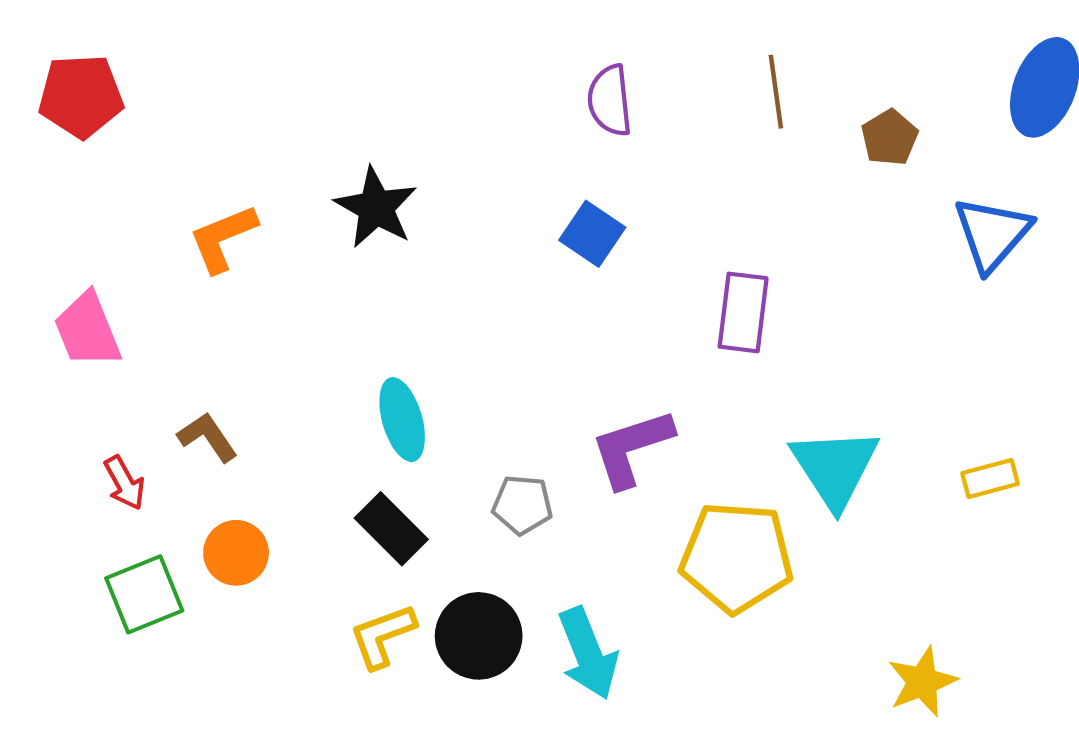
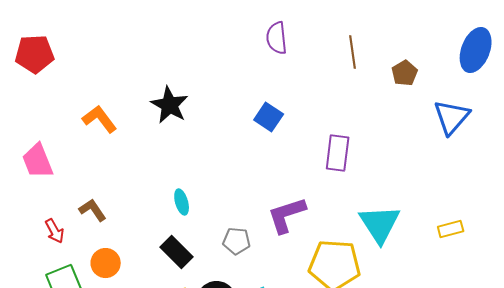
purple semicircle: (610, 100) -> (277, 38), moved
orange L-shape: (223, 238) -> (100, 119), turned 75
cyan ellipse: (402, 420) -> (182, 202), size x0.7

